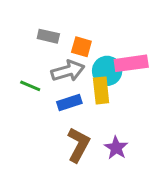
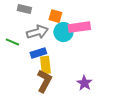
orange square: (81, 47) -> (55, 16), moved
yellow rectangle: (101, 90) -> (45, 65), moved
purple star: (116, 148) -> (84, 83), moved

